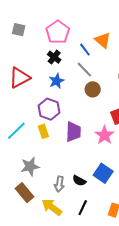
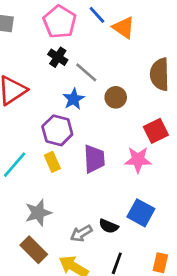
blue line: (85, 50) -> (97, 15), moved
gray line: (84, 70) -> (86, 72), moved
blue star: (57, 81) -> (74, 99), moved
pink star: (104, 135) -> (138, 160), turned -30
gray arrow: (59, 184) -> (81, 233), turned 56

